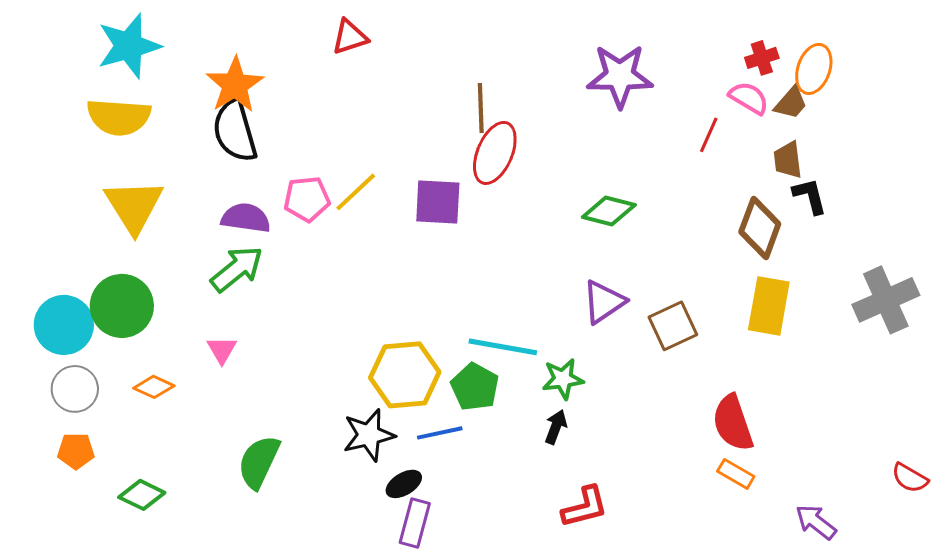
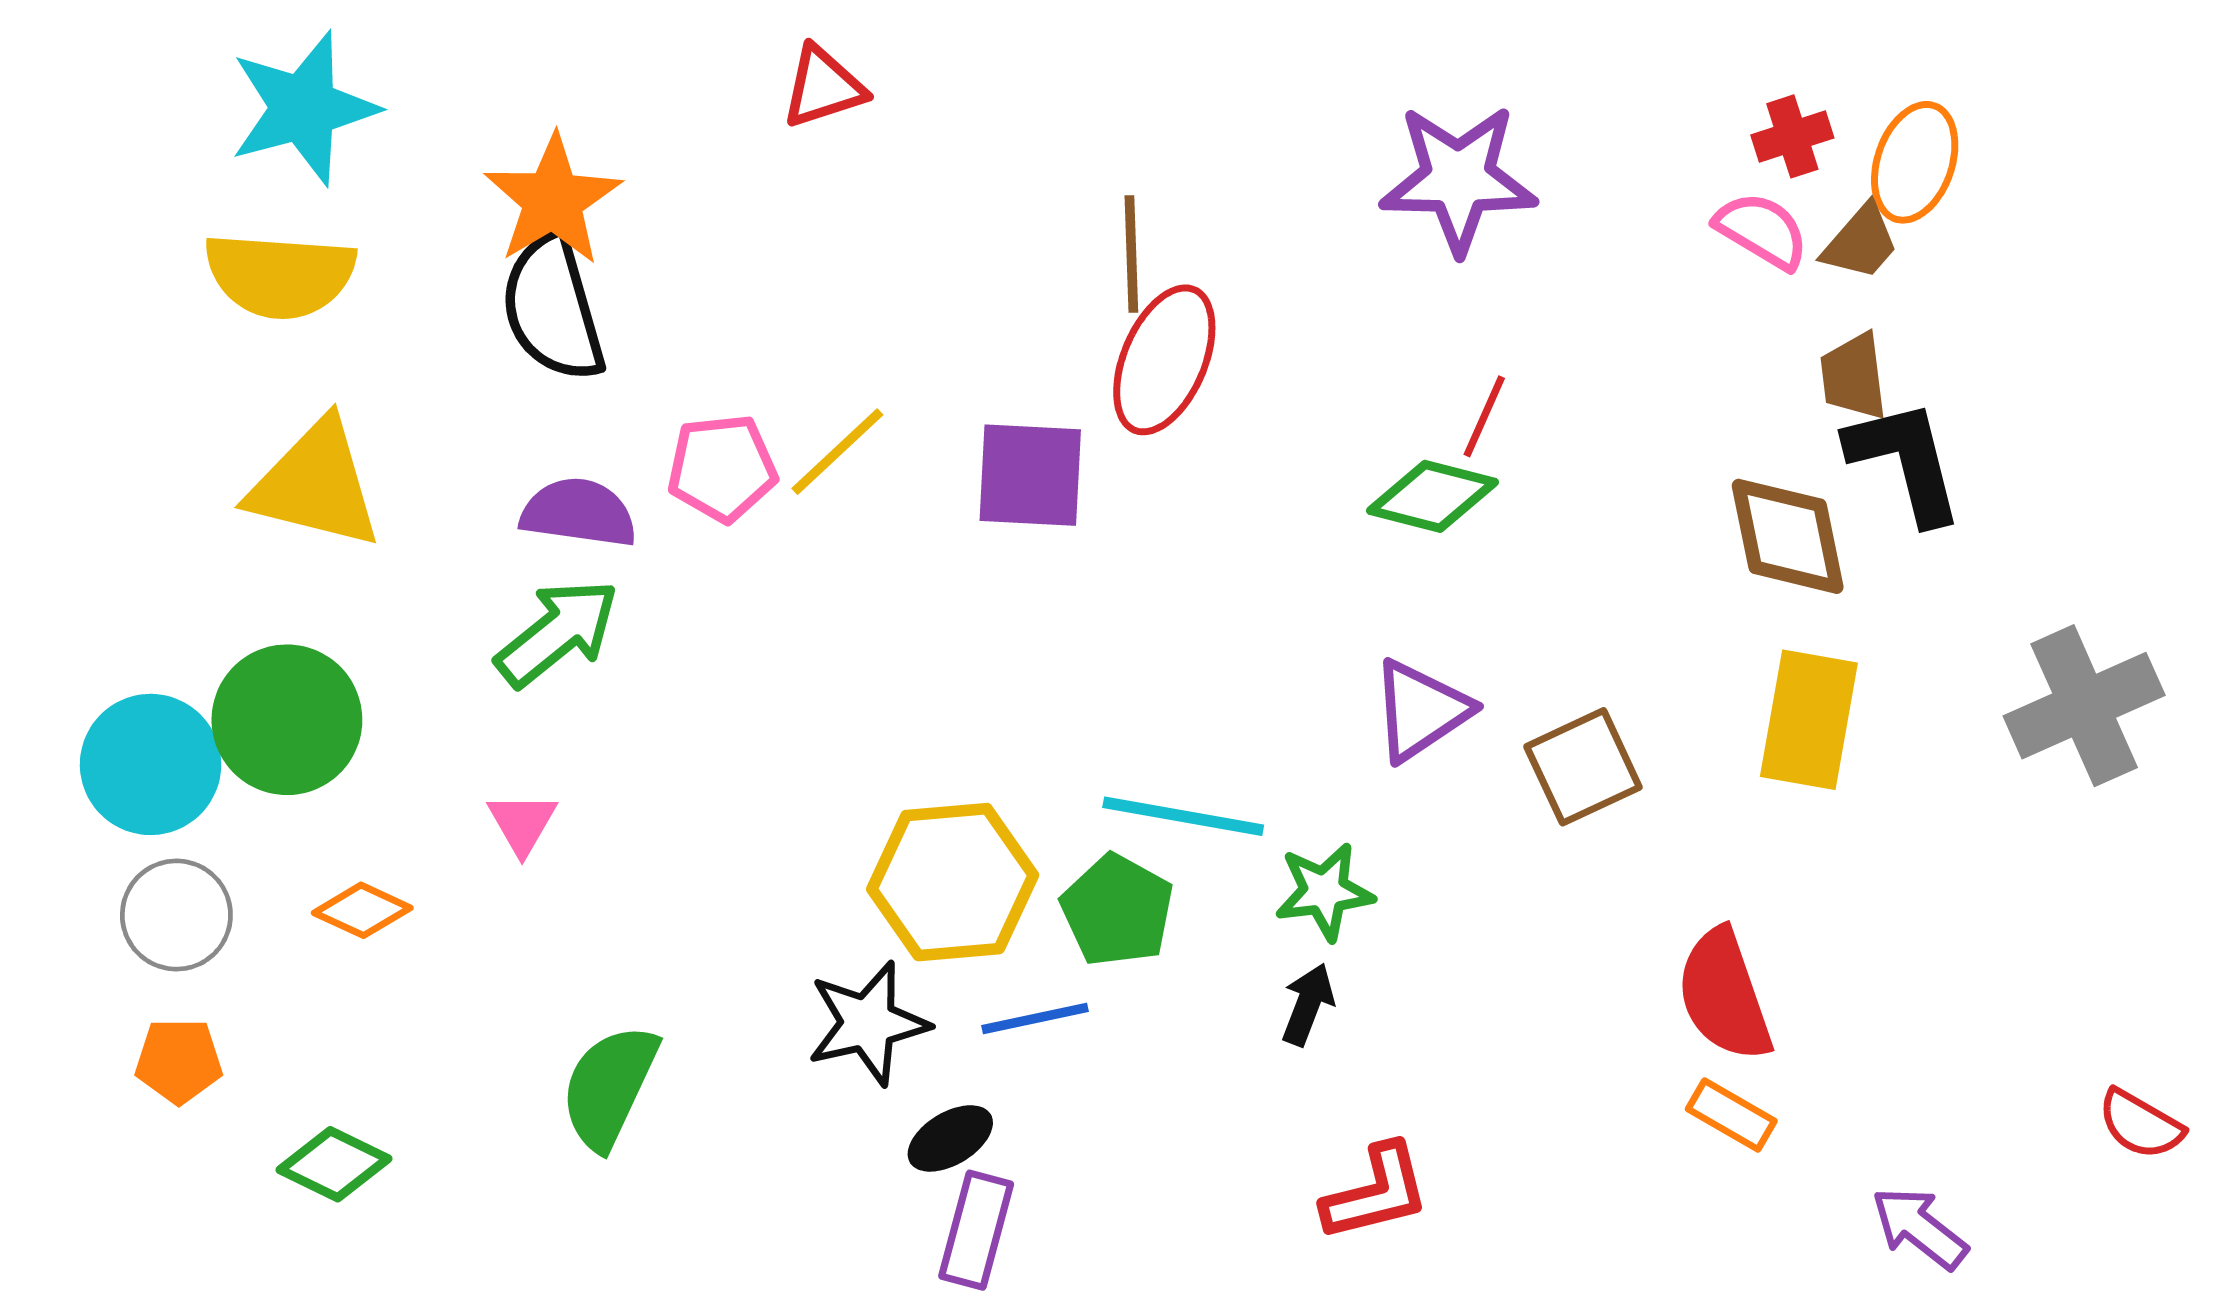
red line: (709, 135) -> (1484, 416), moved
black L-shape: (810, 196) -> (1905, 461), size x1.5
yellow triangle: (134, 206) -> (315, 485), turned -44
brown diamond: (760, 228) -> (1788, 536), turned -32

